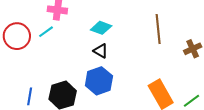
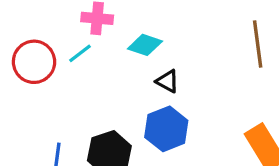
cyan diamond: (101, 28) -> (145, 45), moved

